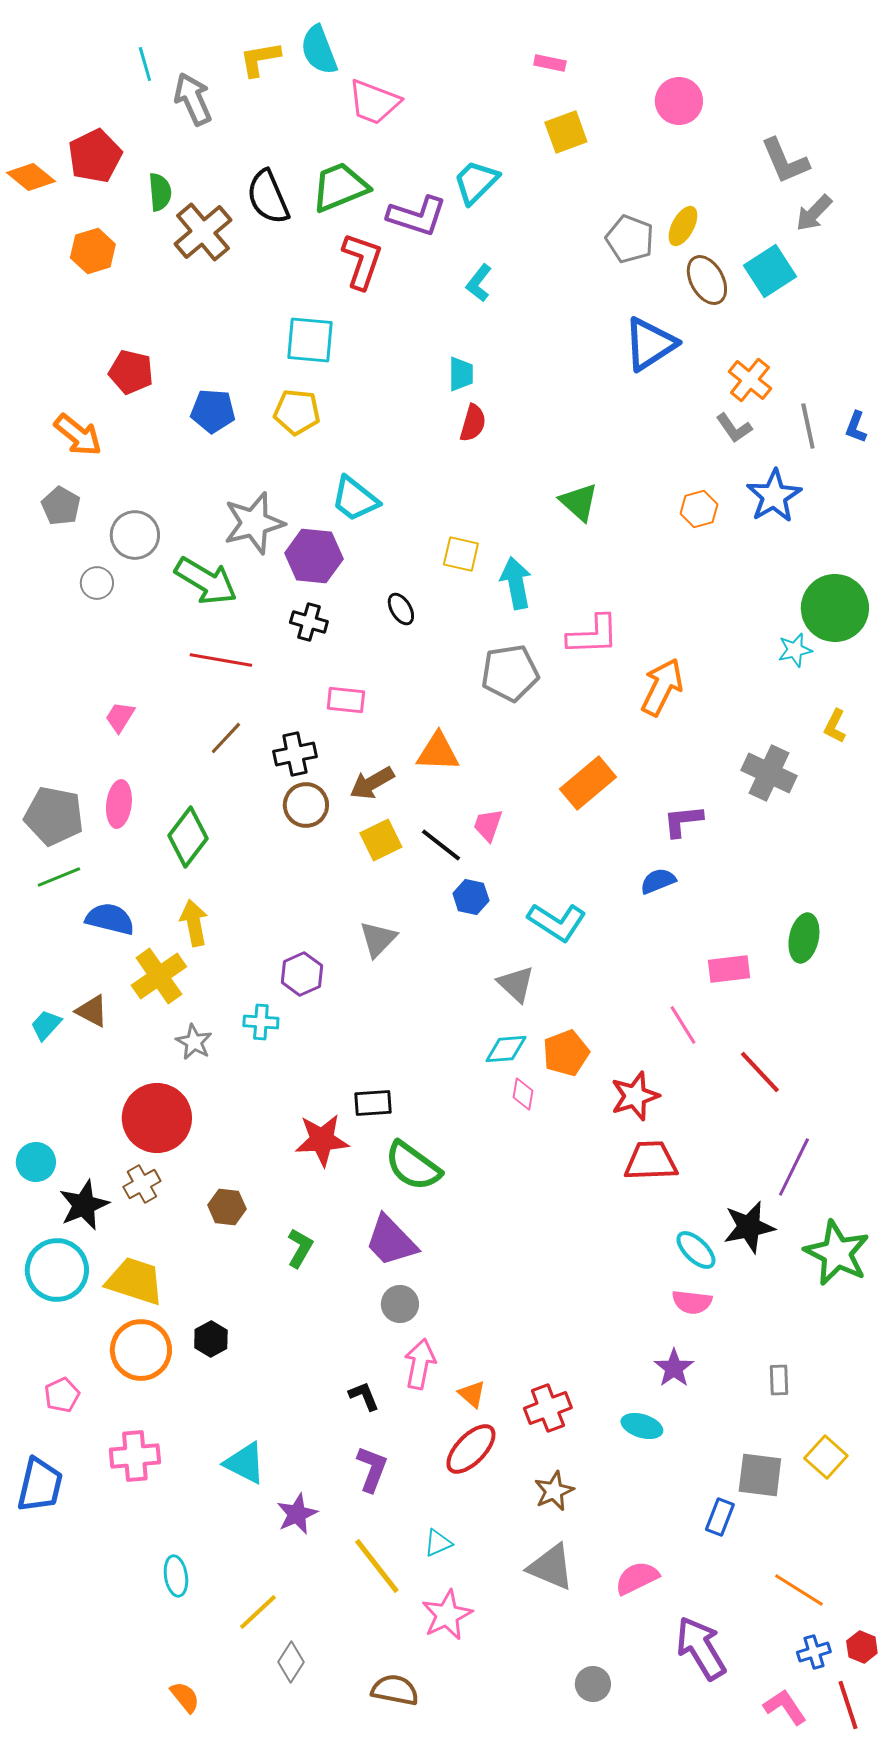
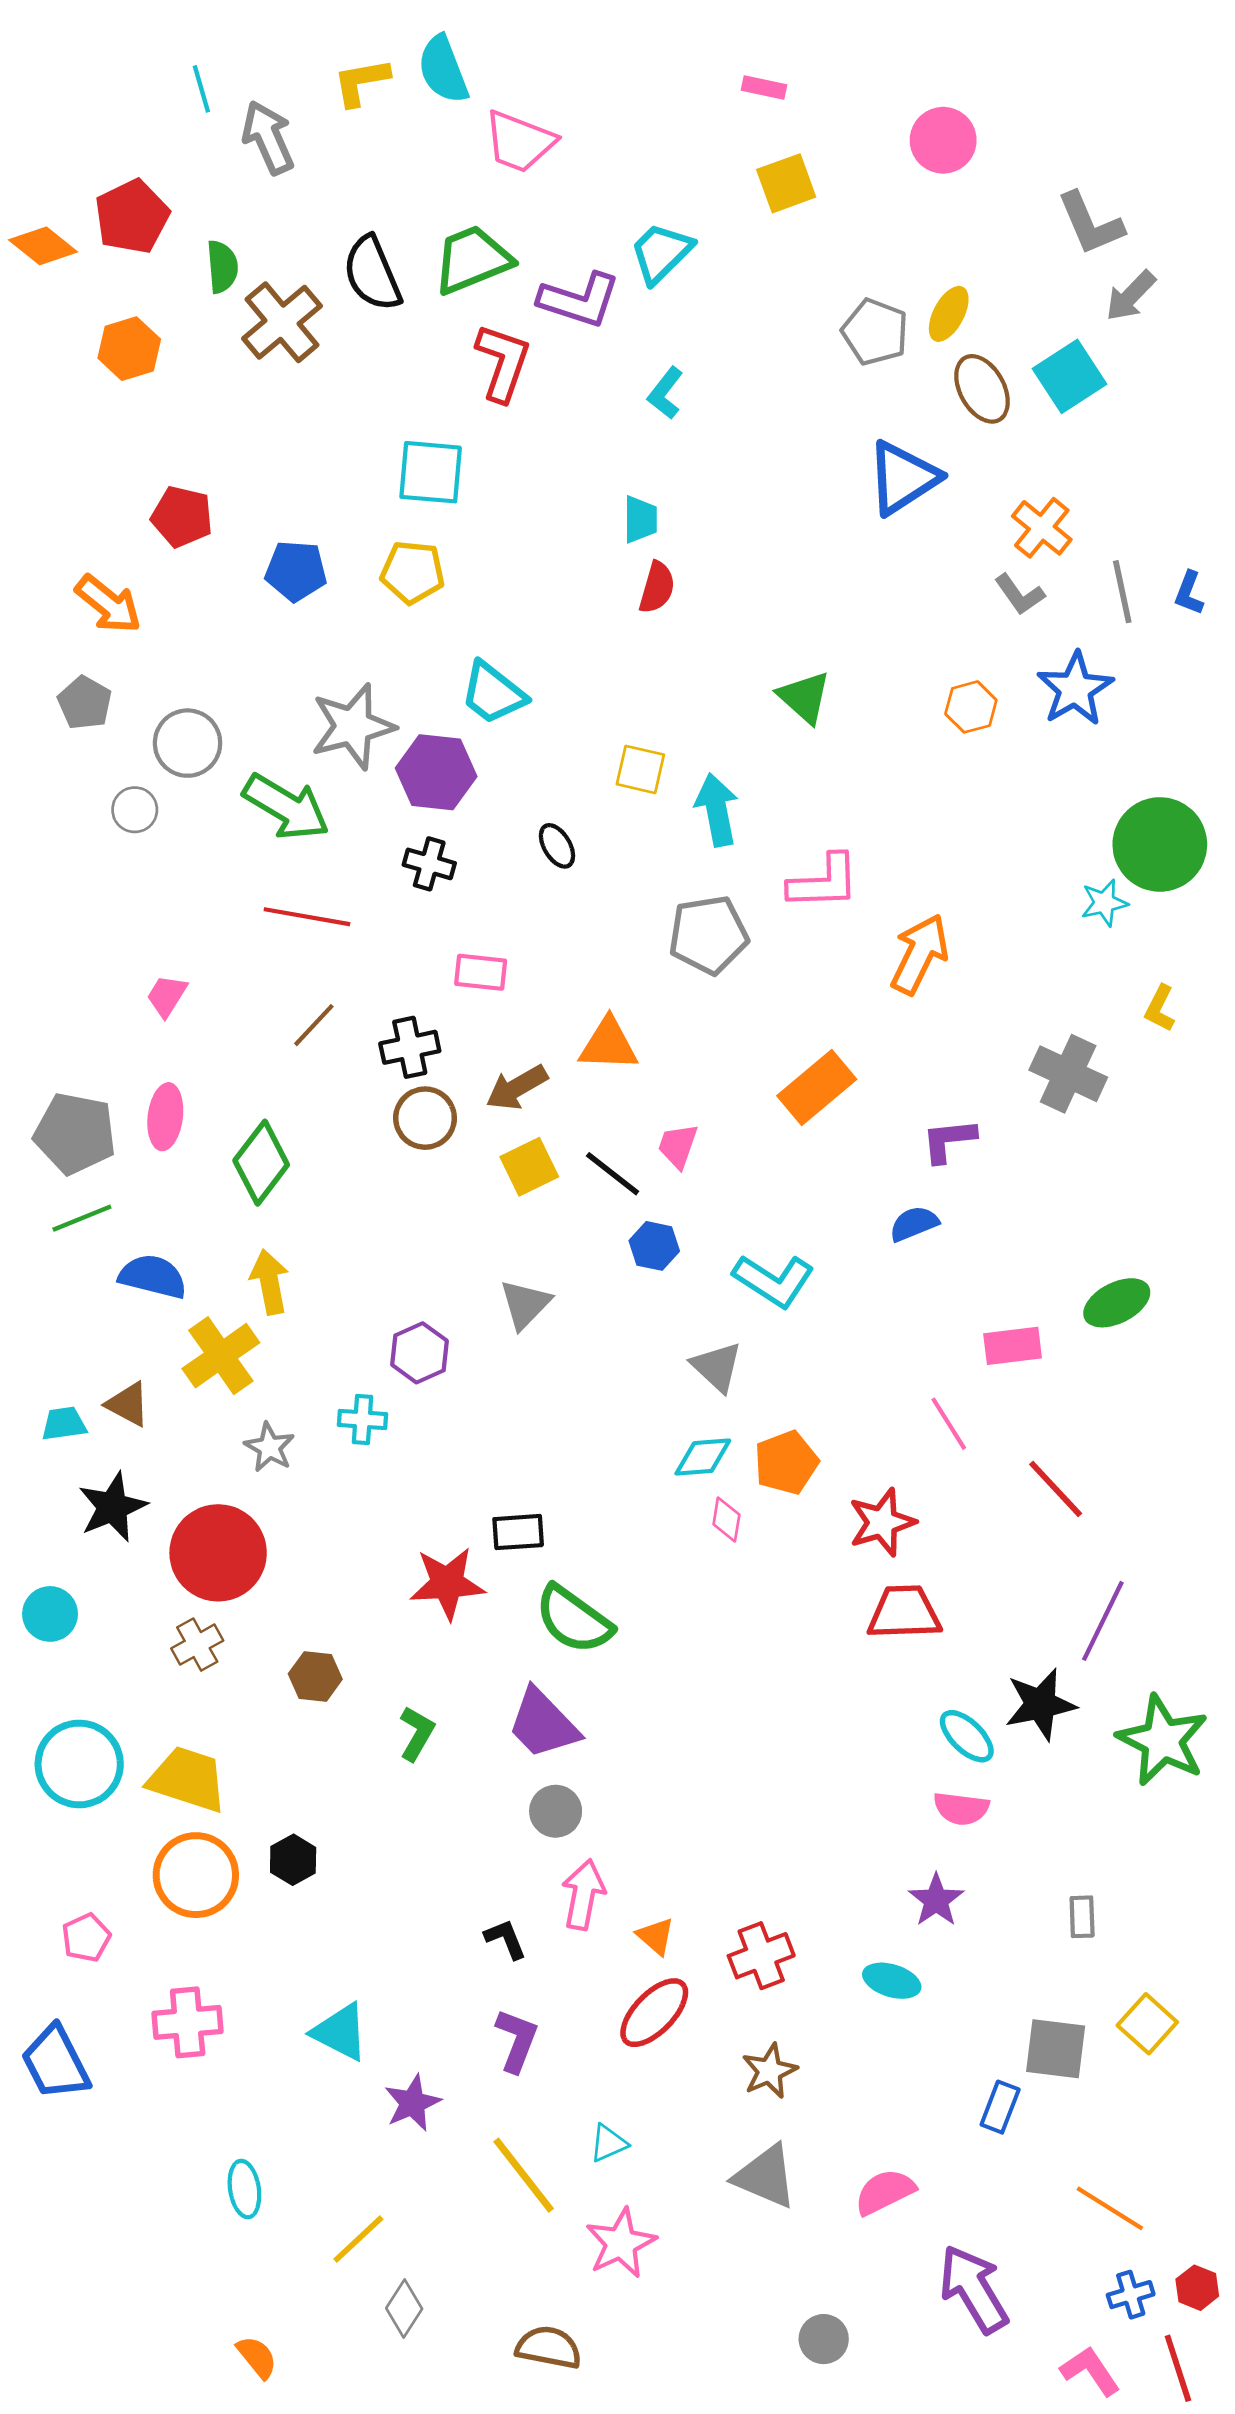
green ellipse: (804, 938) -> (1117, 1303), turned 51
cyan trapezoid: (46, 1025) -> (64, 1424), turned 40
black star: (84, 1205) -> (113, 1507), moved
blue trapezoid: (40, 1485) -> (56, 2063), turned 140

